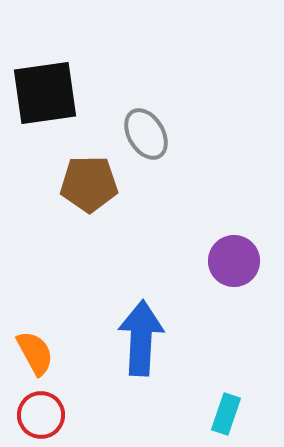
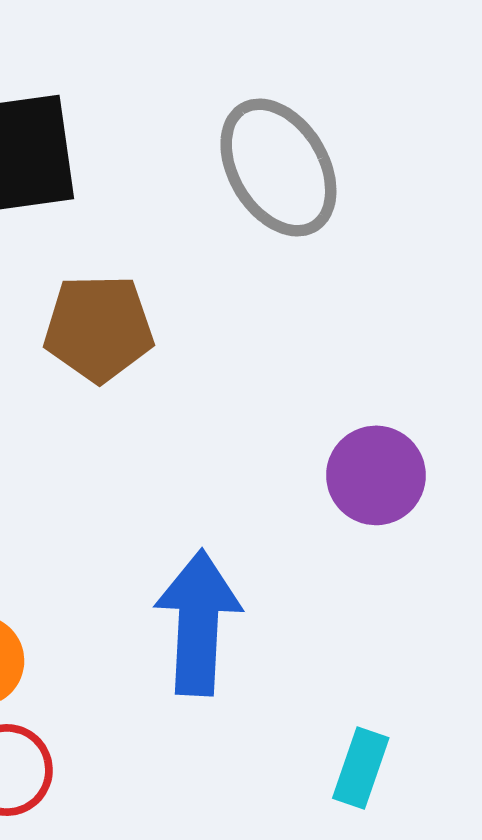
gray ellipse: (146, 134) -> (278, 168), moved, size x1.4

